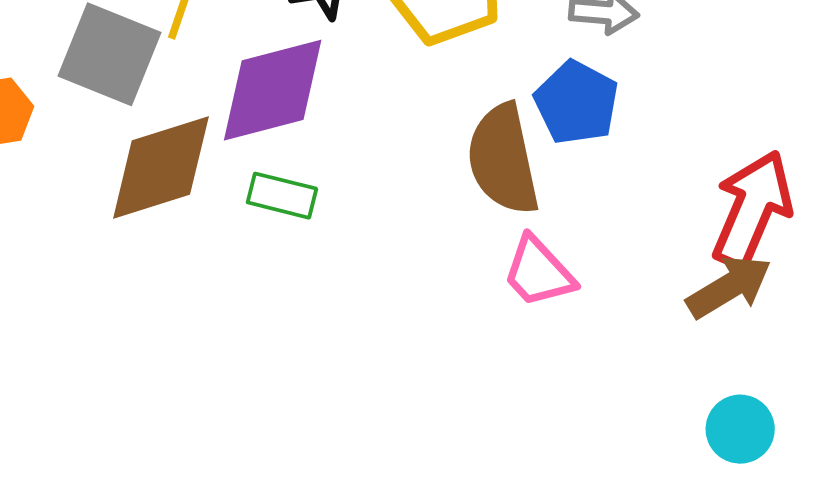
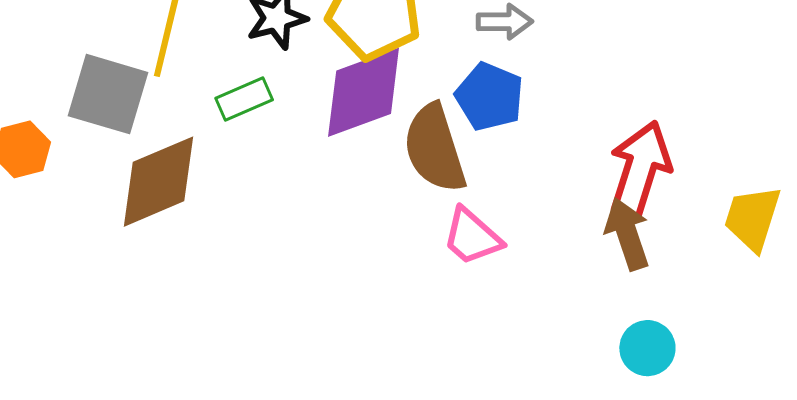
purple diamond: (273, 90) -> (364, 92), moved
green rectangle: (282, 196) -> (244, 99), moved, turned -32
brown arrow: (729, 287) -> (627, 234), turned -72

